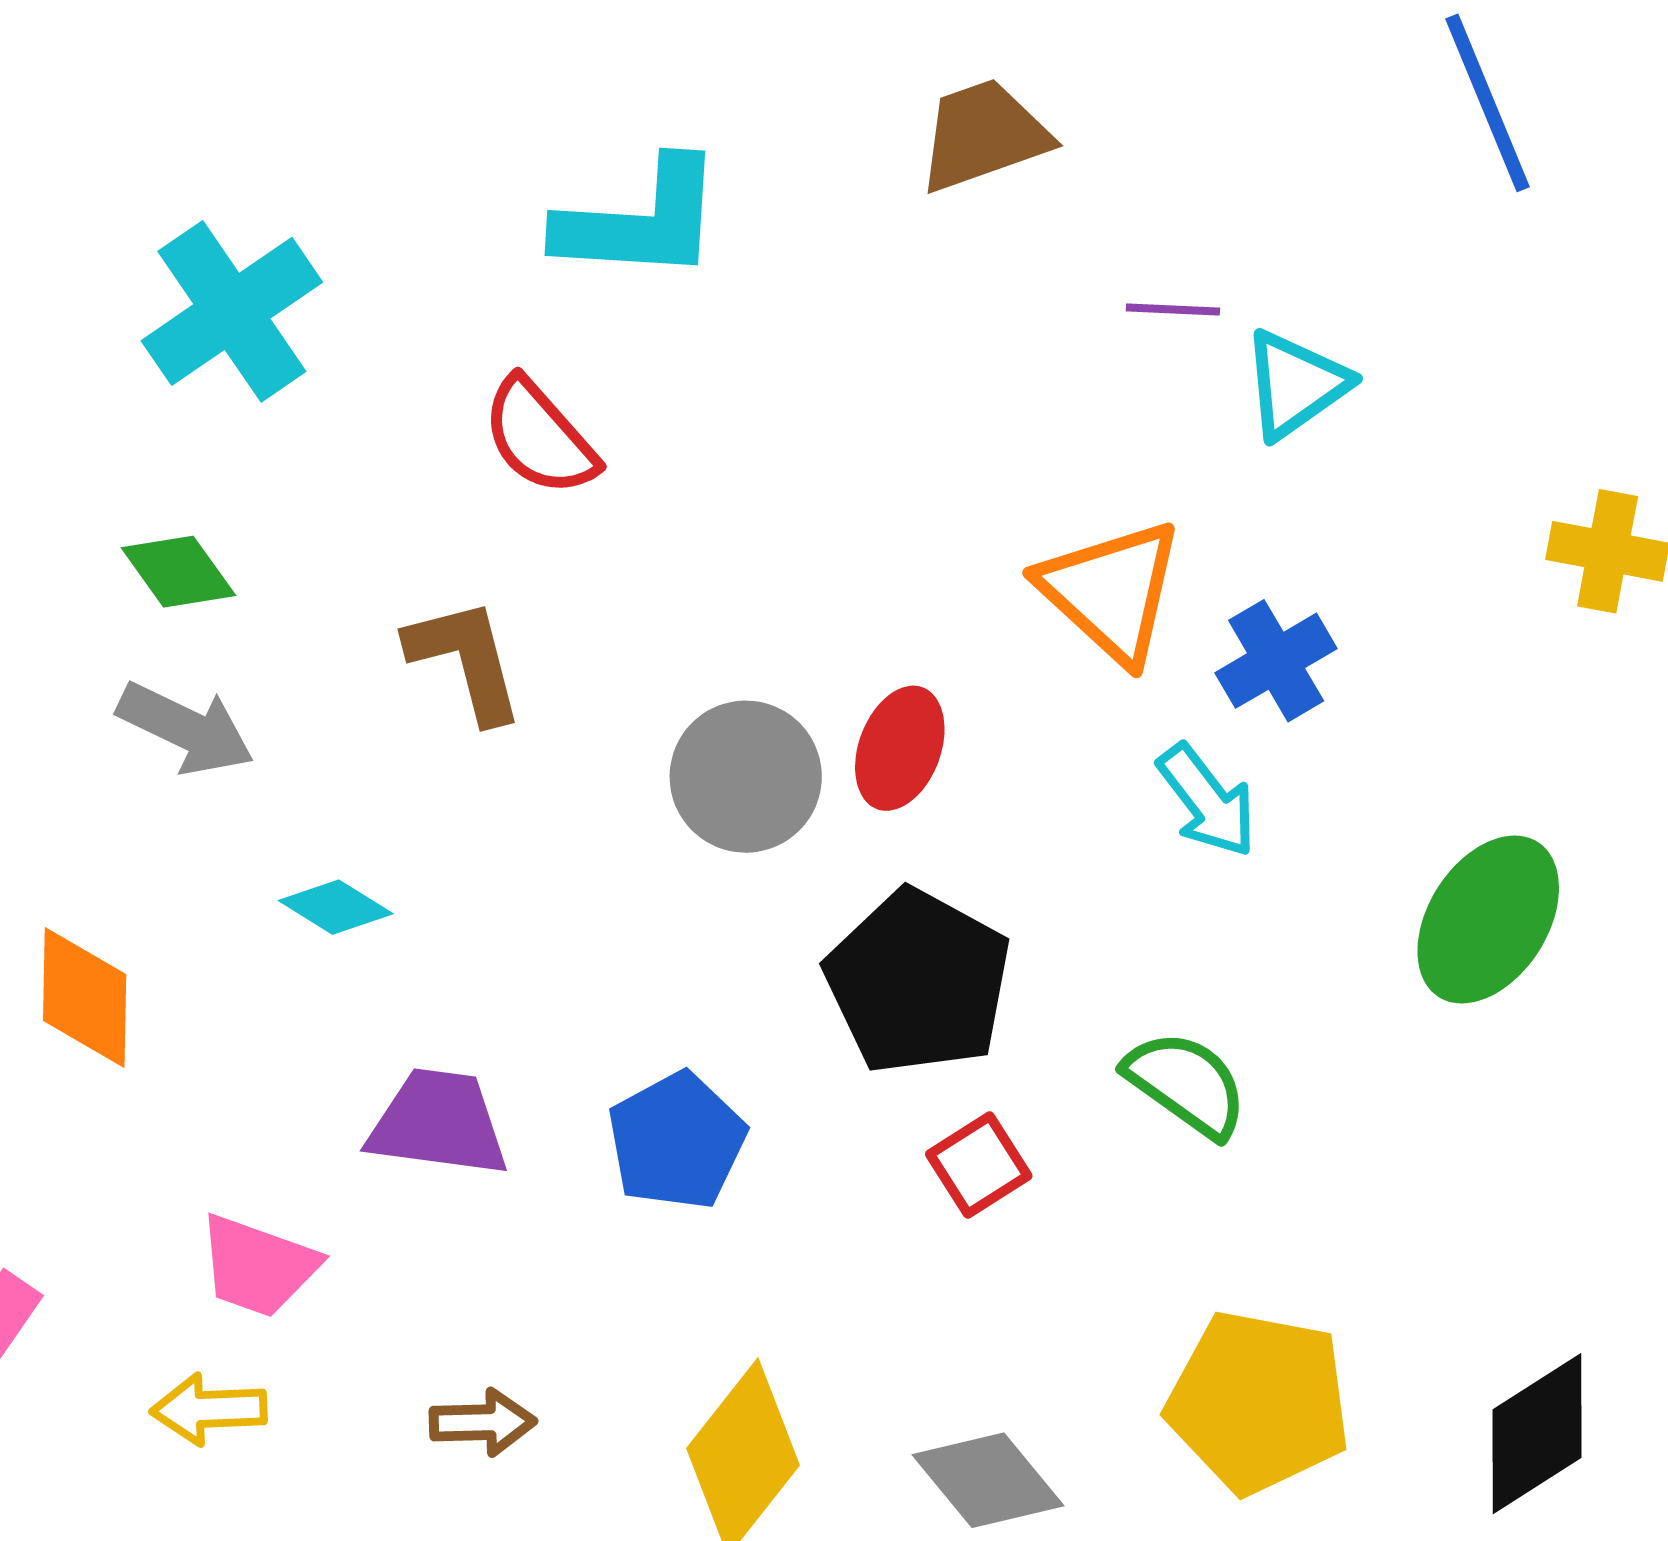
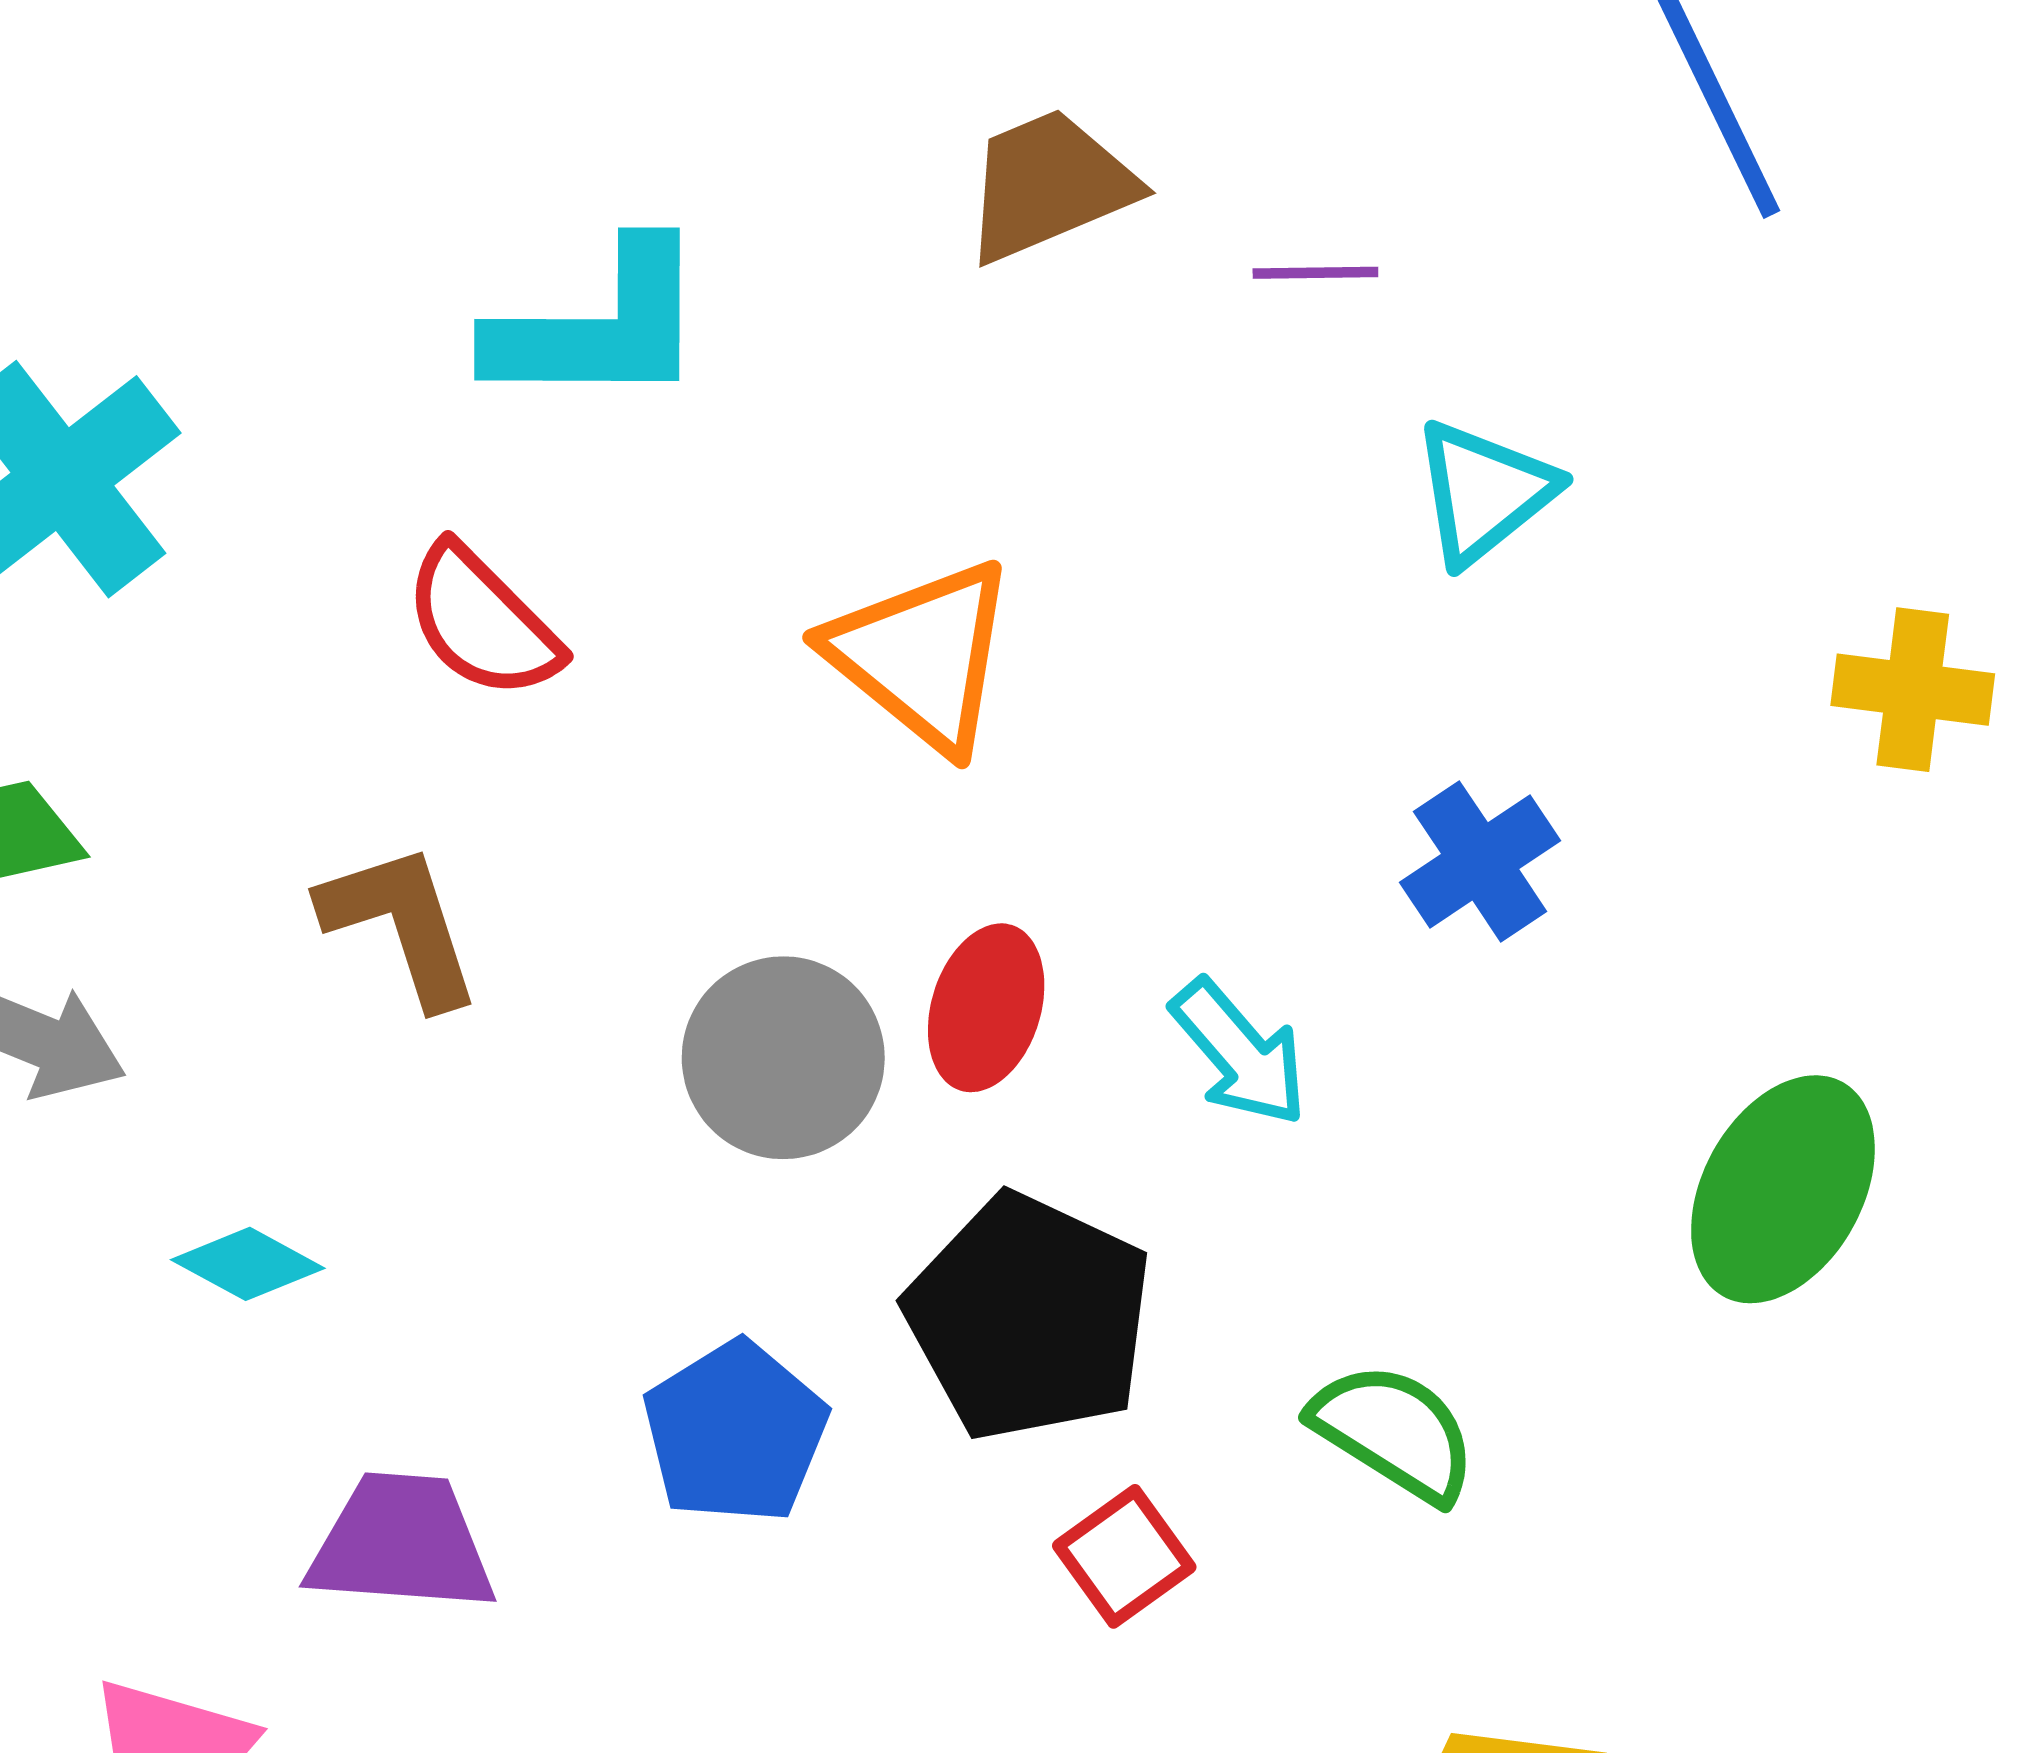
purple line: (1173, 310) -> (1315, 273), moved
orange triangle: (1111, 591) -> (922, 655), moved
cyan arrow: (1207, 801) -> (1239, 1053), moved
blue pentagon: (677, 1141) -> (735, 1432), moved

